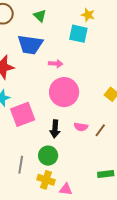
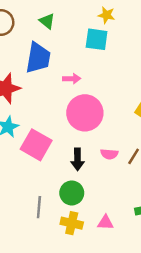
blue trapezoid: (30, 45) -> (38, 58), turned -84
pink square: (23, 114) -> (36, 145), turned -35
pink triangle: (66, 189) -> (106, 223), moved

